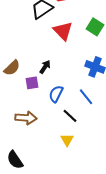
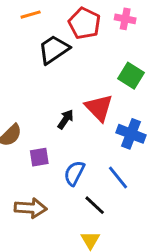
red triangle: (63, 31) -> (99, 108), moved
black arrow: (45, 67) -> (66, 119), moved

